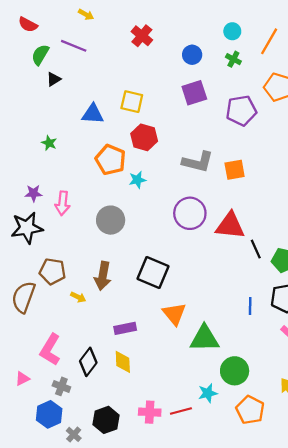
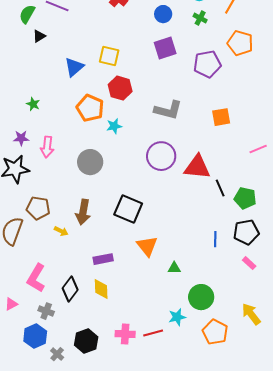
blue triangle: (93, 114) -> (74, 67), turned -45
green star: (49, 143) -> (33, 104), moved
orange square: (235, 170) -> (221, 117), moved
green triangle: (204, 338) -> (174, 268), size x0.5

